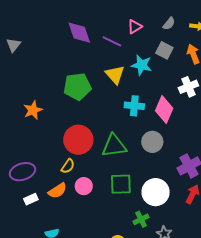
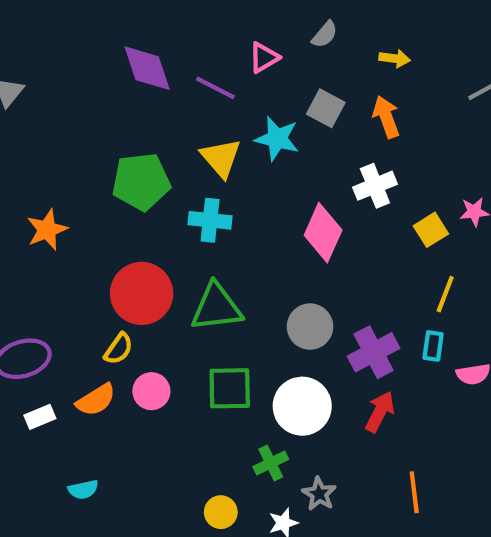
gray semicircle: (169, 24) -> (325, 34), moved
cyan cross: (134, 106) -> (210, 220), moved
gray circle: (152, 142) -> (310, 327), moved

